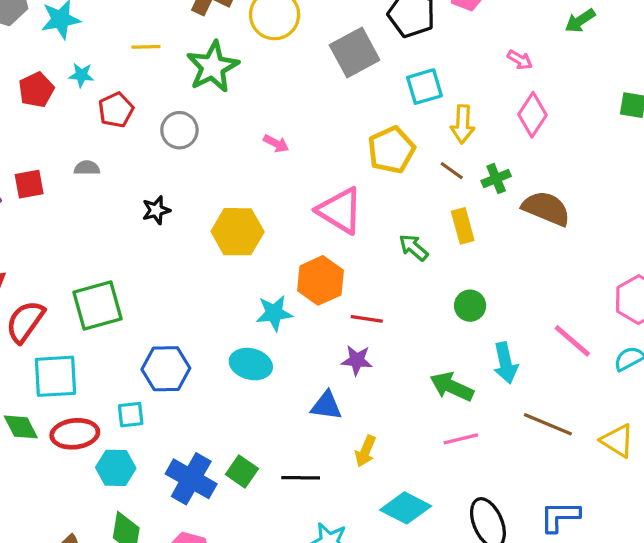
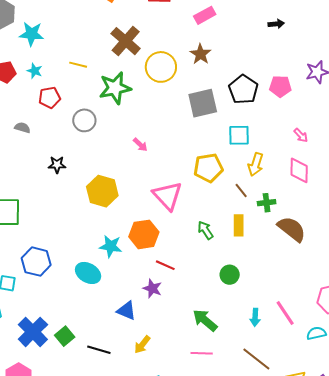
pink diamond: (532, 115) -> (299, 170), turned -48
cyan arrow: (505, 363) -> (255, 317), moved, size x0.7

